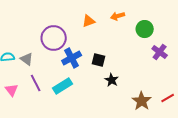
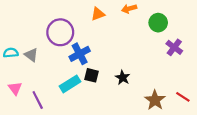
black square: (99, 60) -> (91, 75), moved
purple line: (36, 83) -> (38, 100), moved
red line: (168, 98) -> (183, 97), turned 64

